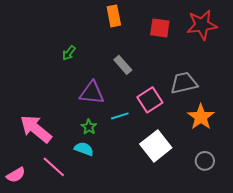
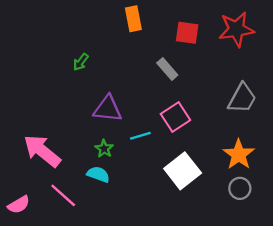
gray rectangle: (123, 65) -> (167, 69), moved
gray trapezoid: (184, 83) -> (242, 98), moved, turned 132
orange star: (201, 117) -> (239, 154), moved

